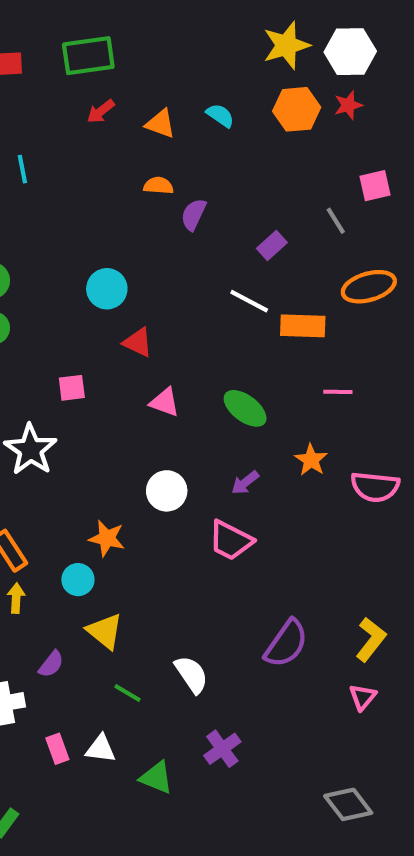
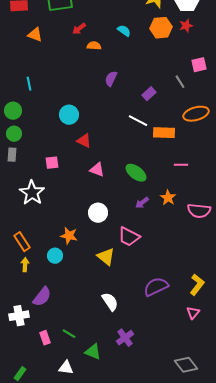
red arrow: (101, 111) -> (79, 29), moved
orange triangle: (160, 124) -> (35, 35), moved
cyan line: (22, 169) -> (29, 84), moved
orange semicircle: (158, 186) -> (94, 46), moved
purple arrow: (245, 483) -> (142, 203), moved
yellow triangle: (105, 631) -> (106, 257), moved
purple semicircle: (286, 644) -> (156, 287), turned -150
purple semicircle: (51, 664) -> (42, 297), size x1.5
green line: (127, 693) -> (69, 334), moved
white triangle: (101, 749) -> (66, 368), moved

